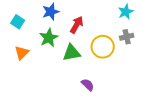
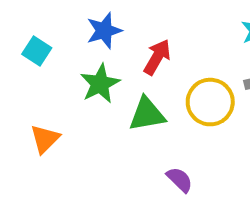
orange triangle: (22, 53) -> (45, 139), moved

